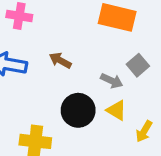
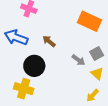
black circle: (78, 110) -> (34, 66), moved
yellow triangle: (117, 110) -> (97, 74), moved

